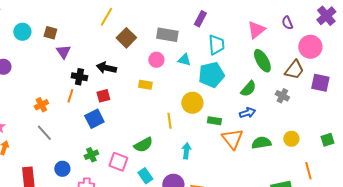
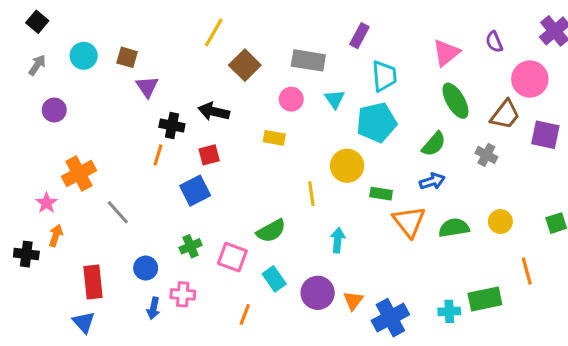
cyan triangle: (184, 60) -> (335, 99), turned 40
orange cross: (41, 105) -> (79, 174), moved, size x1.5

